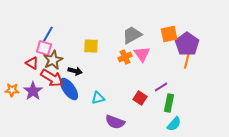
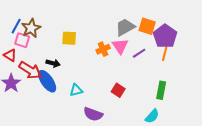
blue line: (48, 34) -> (16, 26), moved
orange square: (169, 34) -> (147, 26), turned 30
gray trapezoid: (132, 35) -> (125, 27), moved
brown star: (53, 60) -> (31, 28), moved
purple line: (161, 87) -> (139, 53), moved
green rectangle: (169, 103) -> (161, 90), moved

